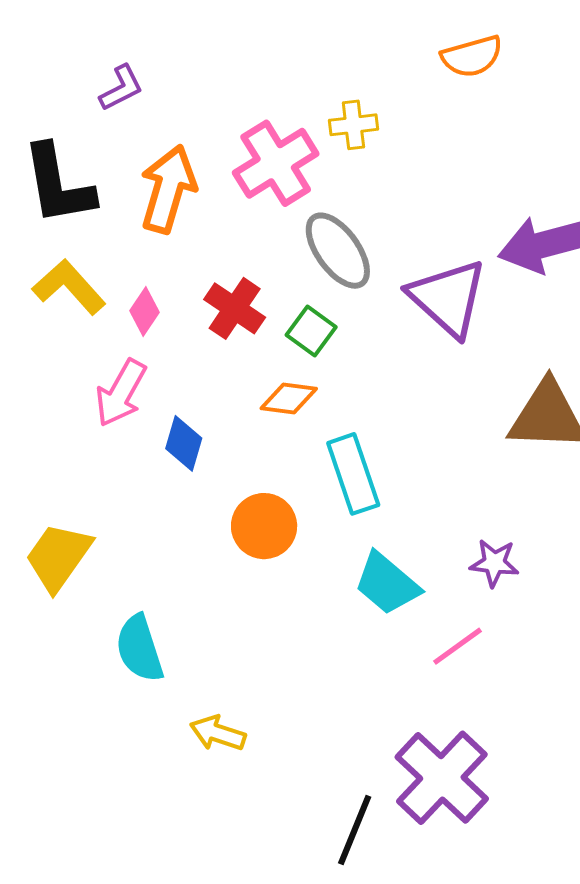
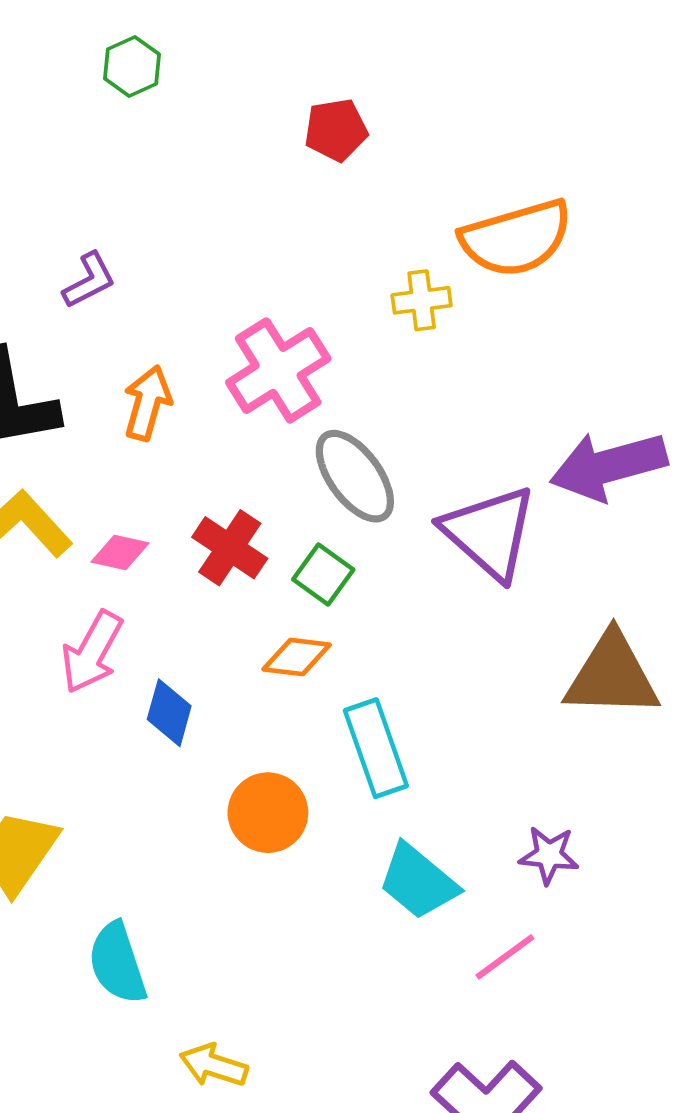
orange semicircle: (472, 56) -> (516, 238), size x1.5
yellow cross: (353, 125) -> (422, 300), moved
orange arrow: (168, 189) -> (147, 403), size x0.7
pink diamond: (145, 312) -> (120, 552), turned 69

